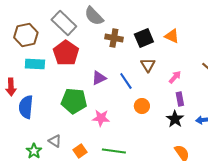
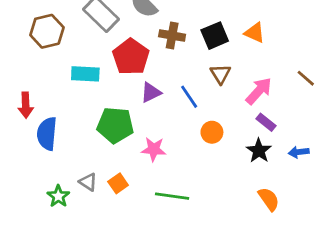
red pentagon: (66, 53) -> (131, 57), moved
cyan rectangle: (35, 64) -> (85, 74), moved
pink arrow: (175, 77) -> (259, 91), size x1.5
purple rectangle: (180, 99) -> (266, 122), turned -40
orange square: (80, 151) -> (118, 183), moved

